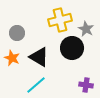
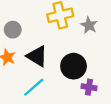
black circle: (72, 48) -> (74, 66), moved

